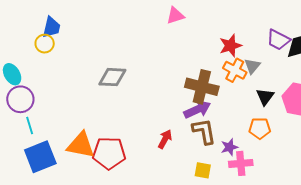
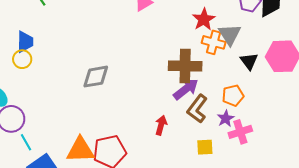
gray triangle: (252, 66) -> (230, 34), size x1.4
orange pentagon: (260, 128) -> (233, 95), moved
brown L-shape: (204, 131) -> (197, 109), turned -120

